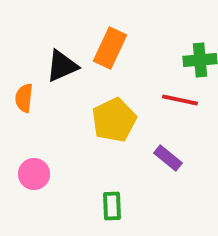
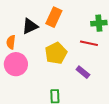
pink circle: (34, 174) -> (16, 64), moved, size x1.5

